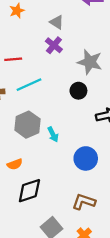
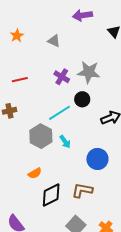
purple cross: (54, 45) -> (62, 77), moved
cyan line: (29, 85) -> (60, 113), moved
brown L-shape: (84, 202) -> (82, 190), moved

